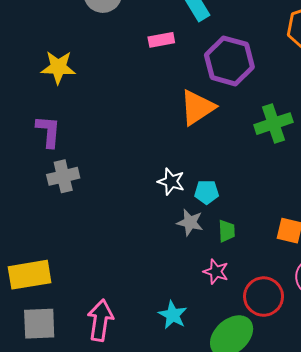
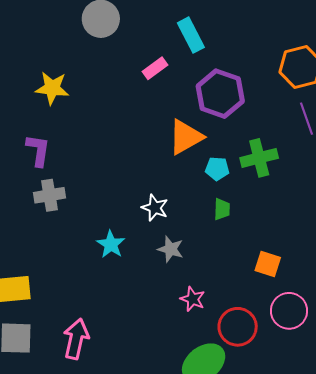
pink rectangle: (161, 40) -> (155, 68), turned -30
cyan pentagon: (207, 192) -> (217, 169), moved
green trapezoid: (227, 231) -> (222, 209), moved
cyan star: (173, 315) -> (111, 244), moved

